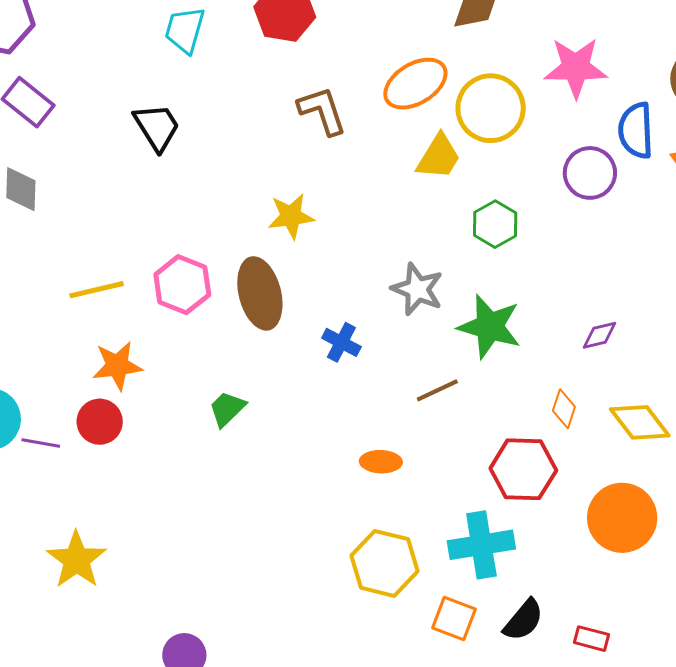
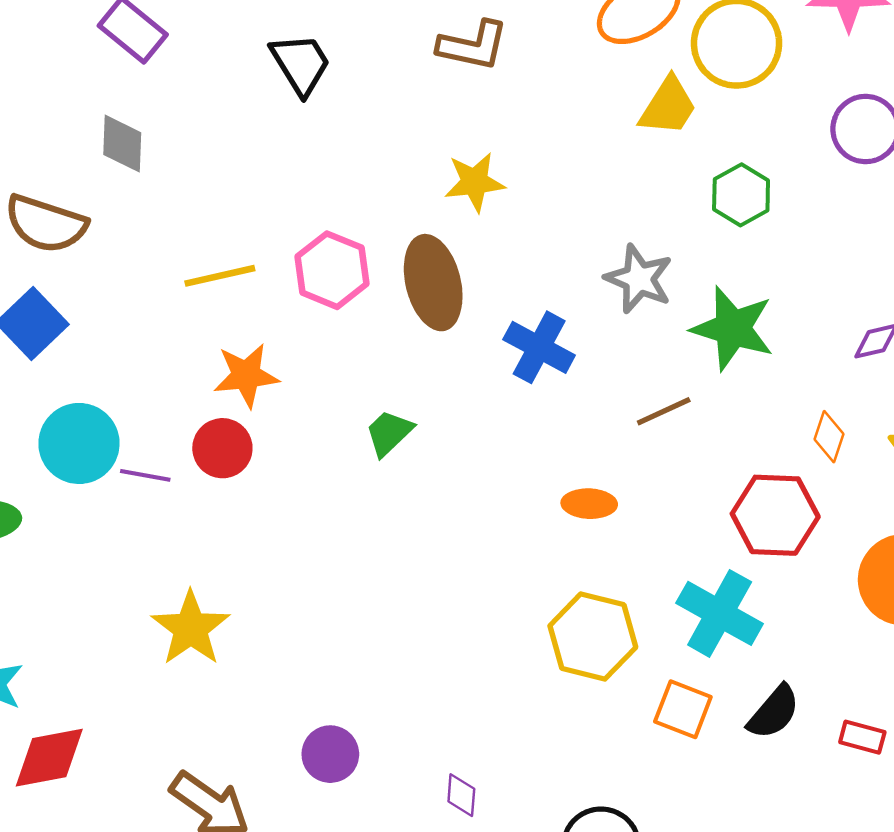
brown L-shape: (322, 111) -> (473, 46), moved, turned 120
blue cross: (341, 342) -> (539, 347), size x1.4
cyan cross: (481, 545) -> (720, 613), turned 38

